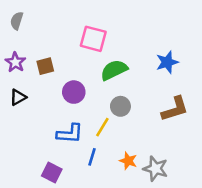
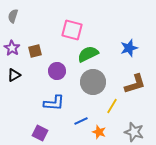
gray circle: (120, 106) -> (93, 82), size x1.6
yellow line: (102, 127) -> (112, 106), moved
blue line: (92, 157) -> (81, 121), moved, turned 48
orange star: (128, 161) -> (99, 132), moved
gray star: (155, 169) -> (134, 132), moved

